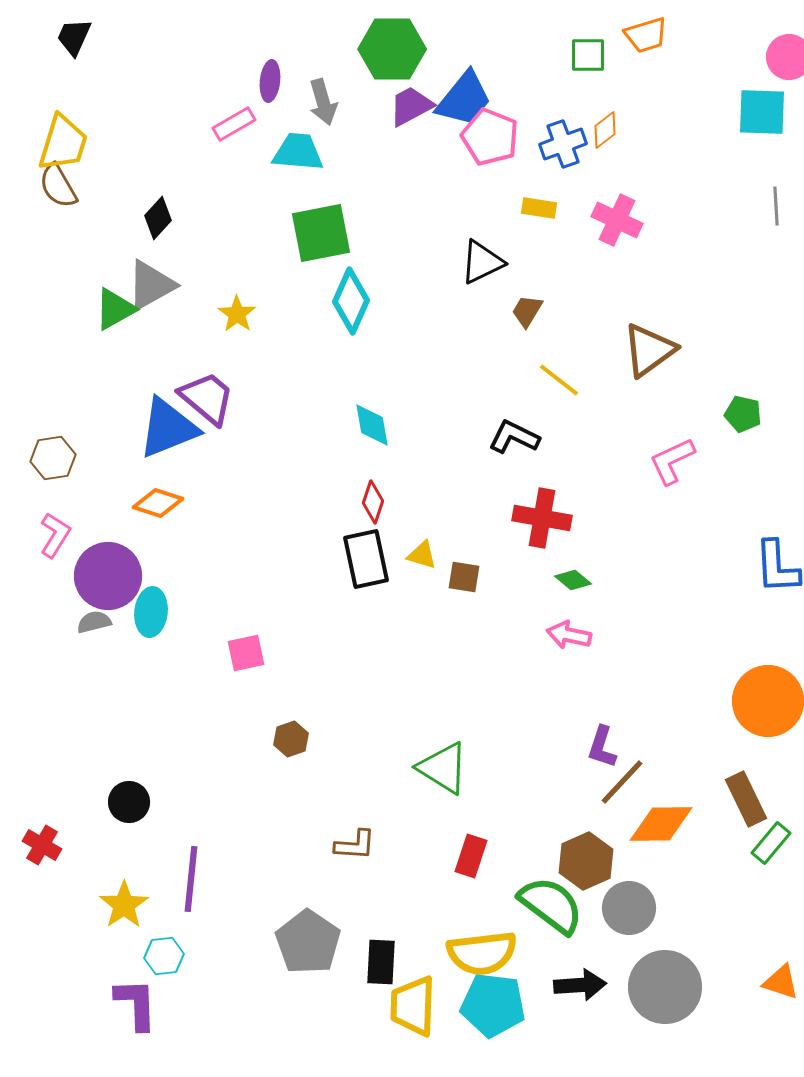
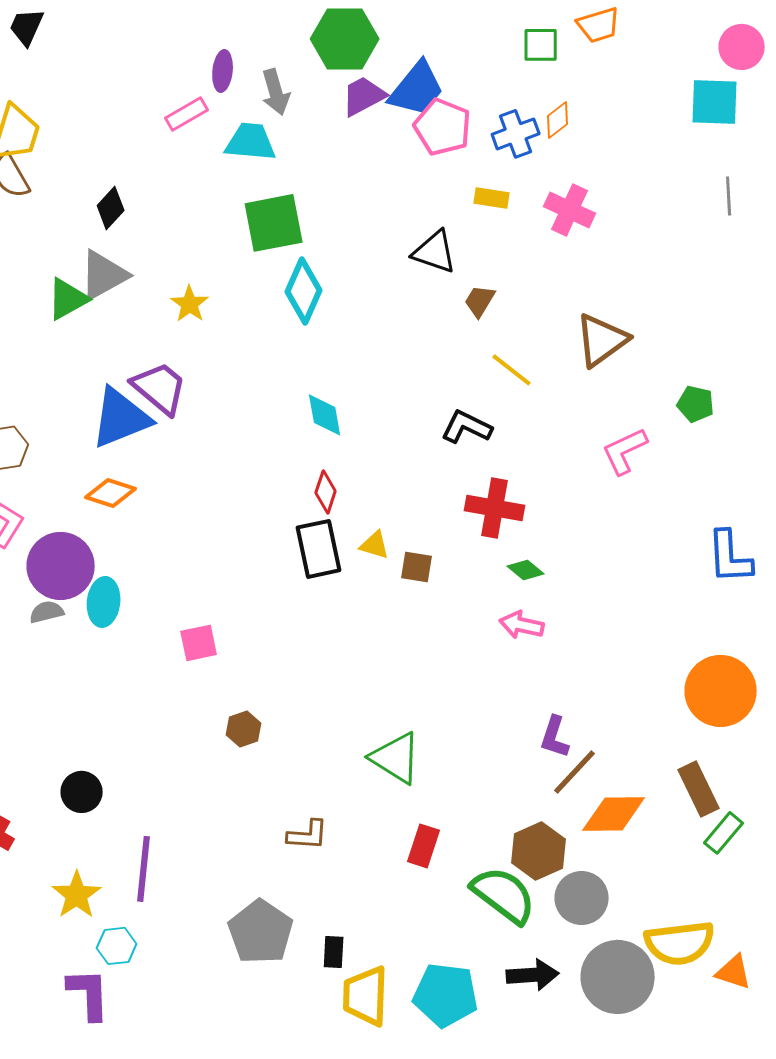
black triangle: (482, 262) -> (435, 252), turned 45
yellow semicircle: (482, 953) -> (680, 943), moved
black rectangle: (381, 962) -> (334, 952), size x0.7

